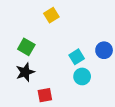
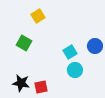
yellow square: (51, 15) -> (38, 16), moved
black star: (25, 72) -> (21, 83), moved, turned 30

